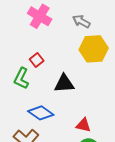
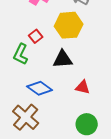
yellow hexagon: (94, 49) -> (69, 25), moved
red triangle: (83, 125) -> (83, 87), moved

